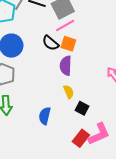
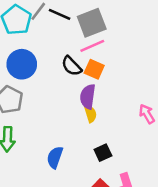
yellow semicircle: (69, 92) -> (90, 114), moved
black square: (82, 108) -> (103, 153), turned 32

